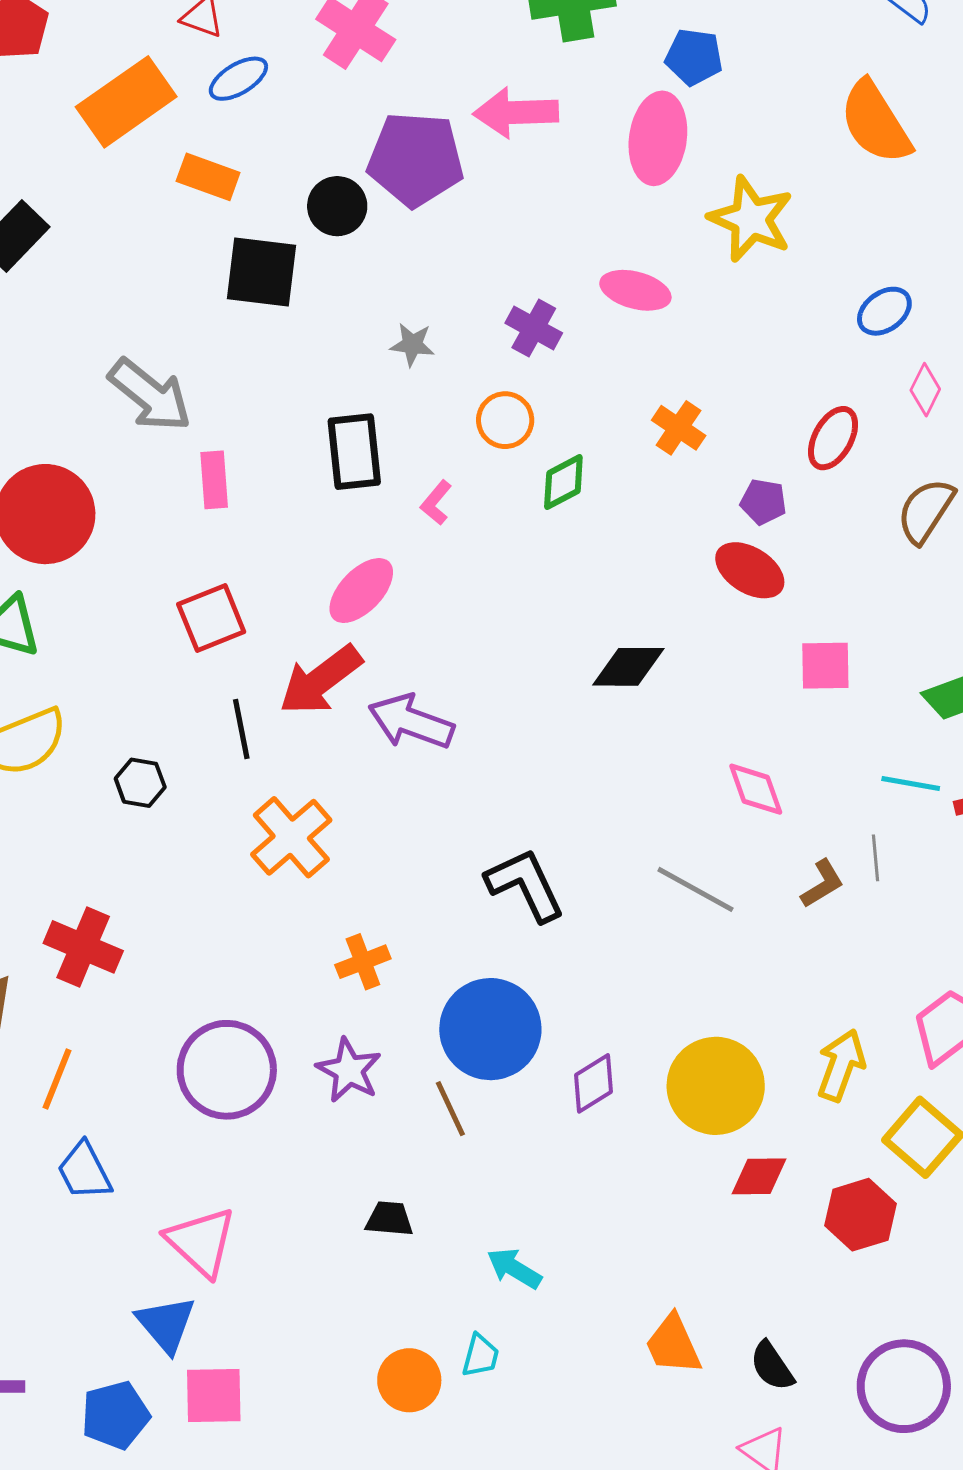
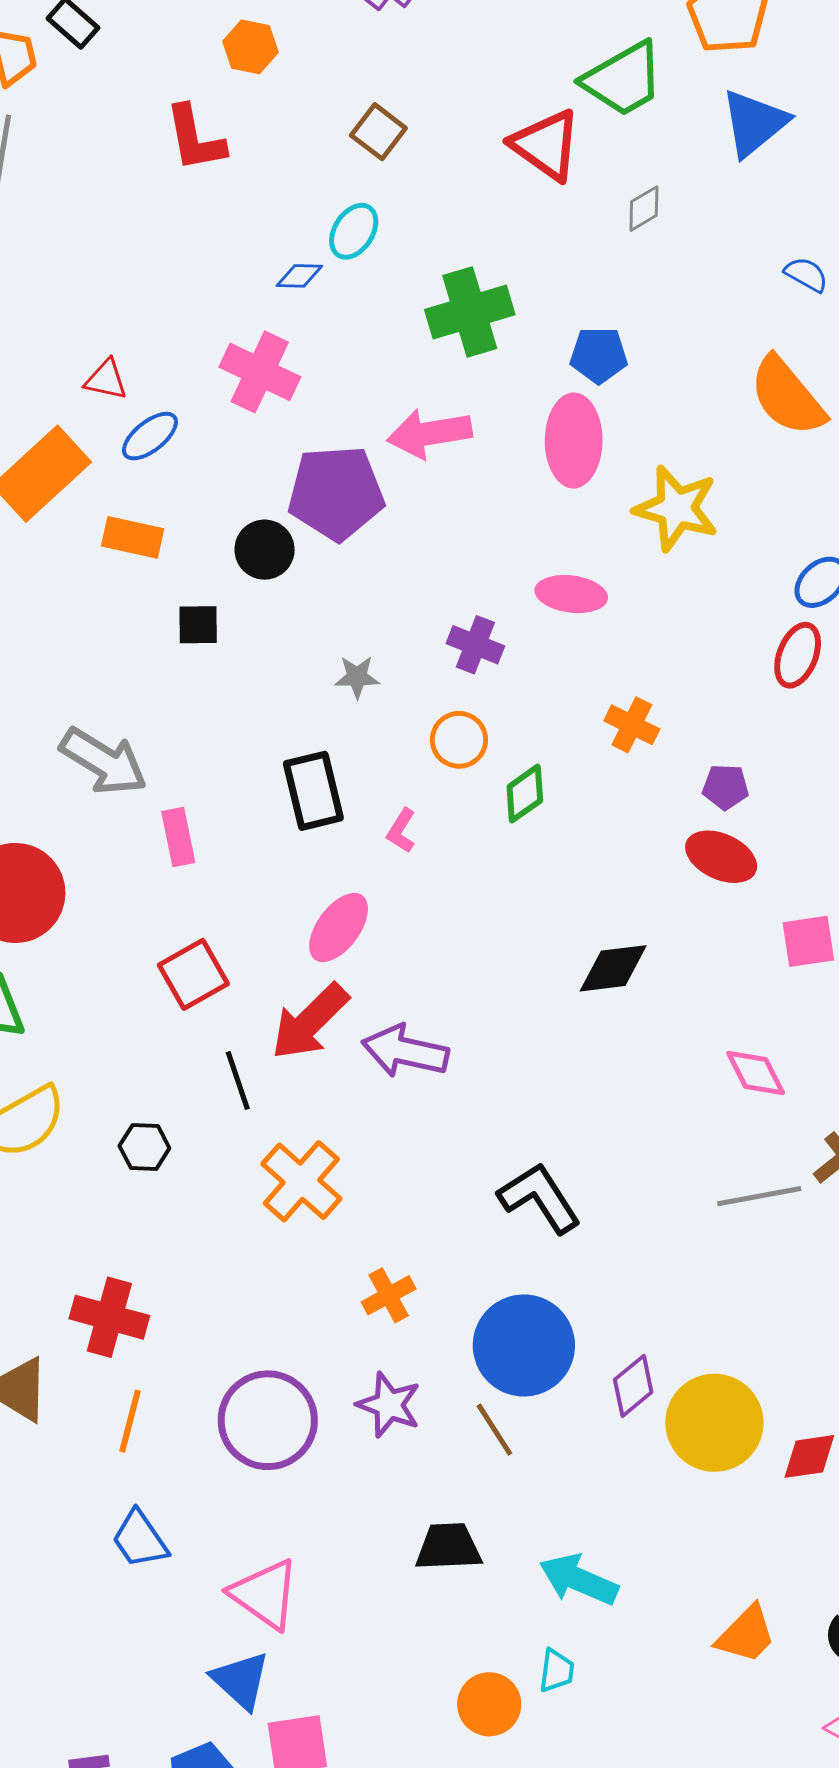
black square: (262, 272) -> (198, 625), size x0.6
red ellipse: (833, 438) -> (798, 655), moved
gray line: (695, 889) -> (759, 1196), moved, turned -32
orange line: (57, 1079) -> (130, 1421), moved
yellow circle: (716, 1086) -> (714, 1423), moved
black trapezoid: (389, 1219) -> (448, 1547), size x1.4
cyan arrow: (514, 1268) -> (579, 1580), size x1.4
orange trapezoid: (673, 1345) -> (746, 1634), turned -104

